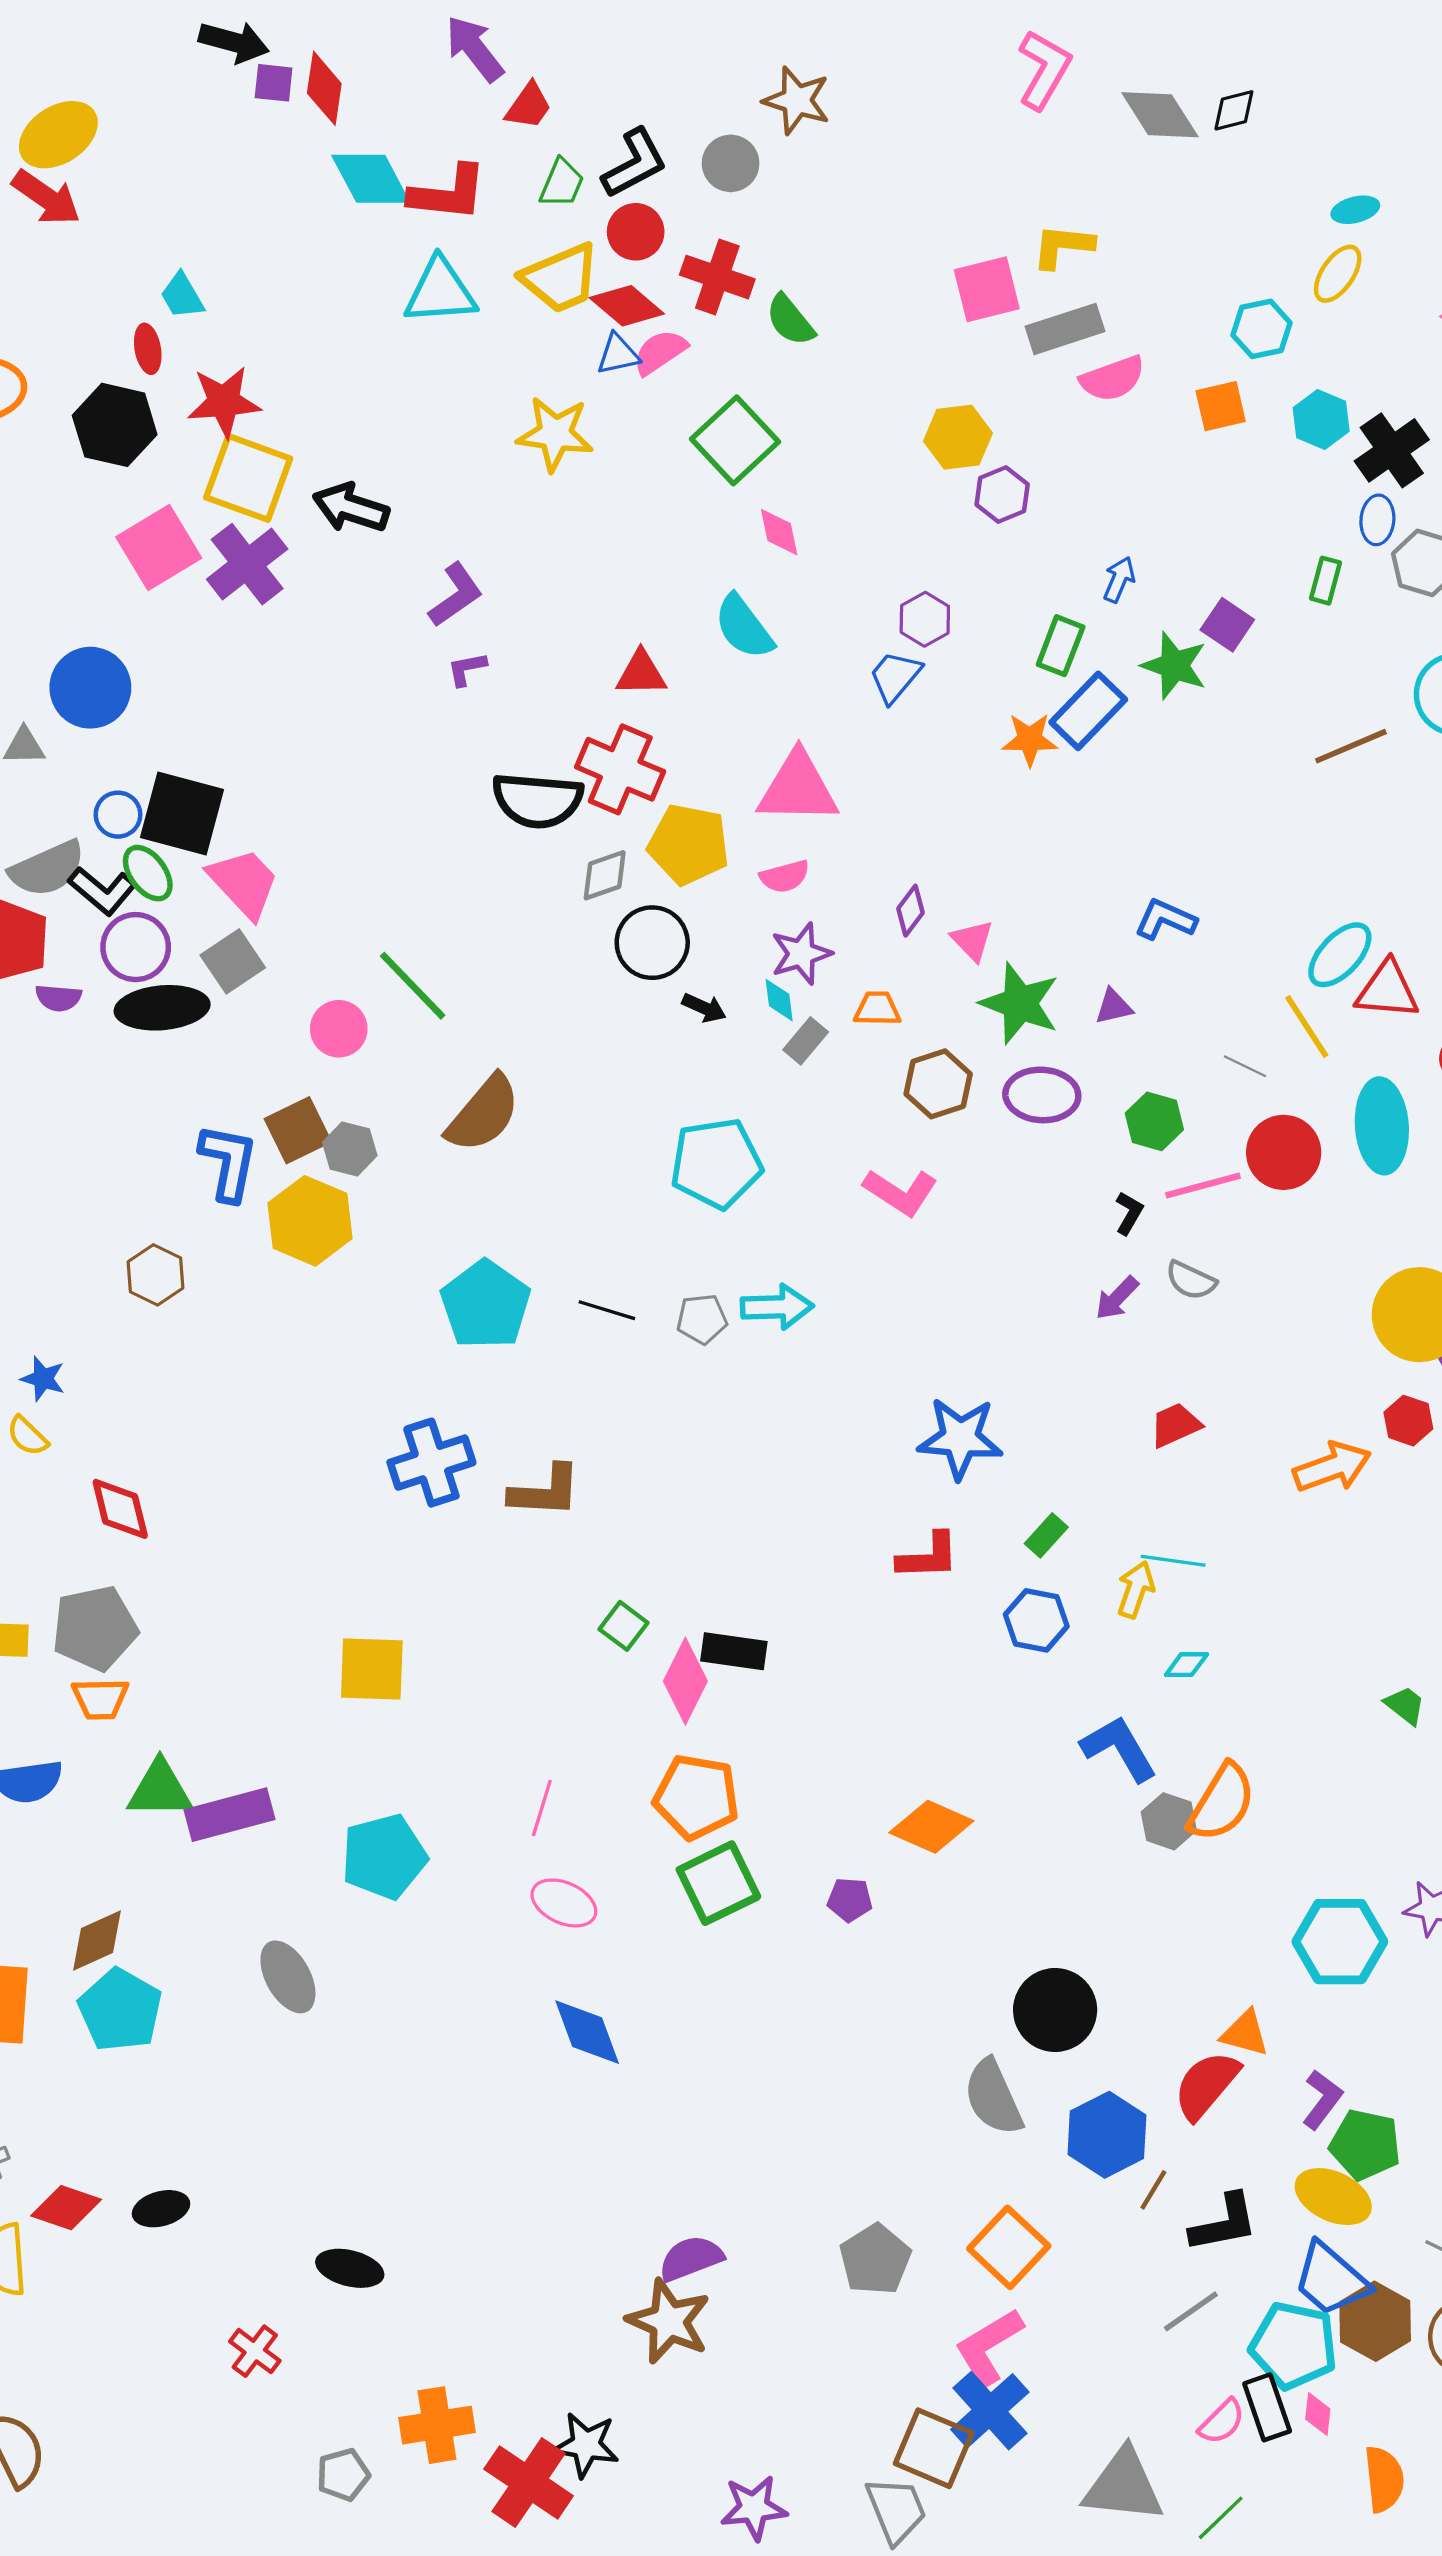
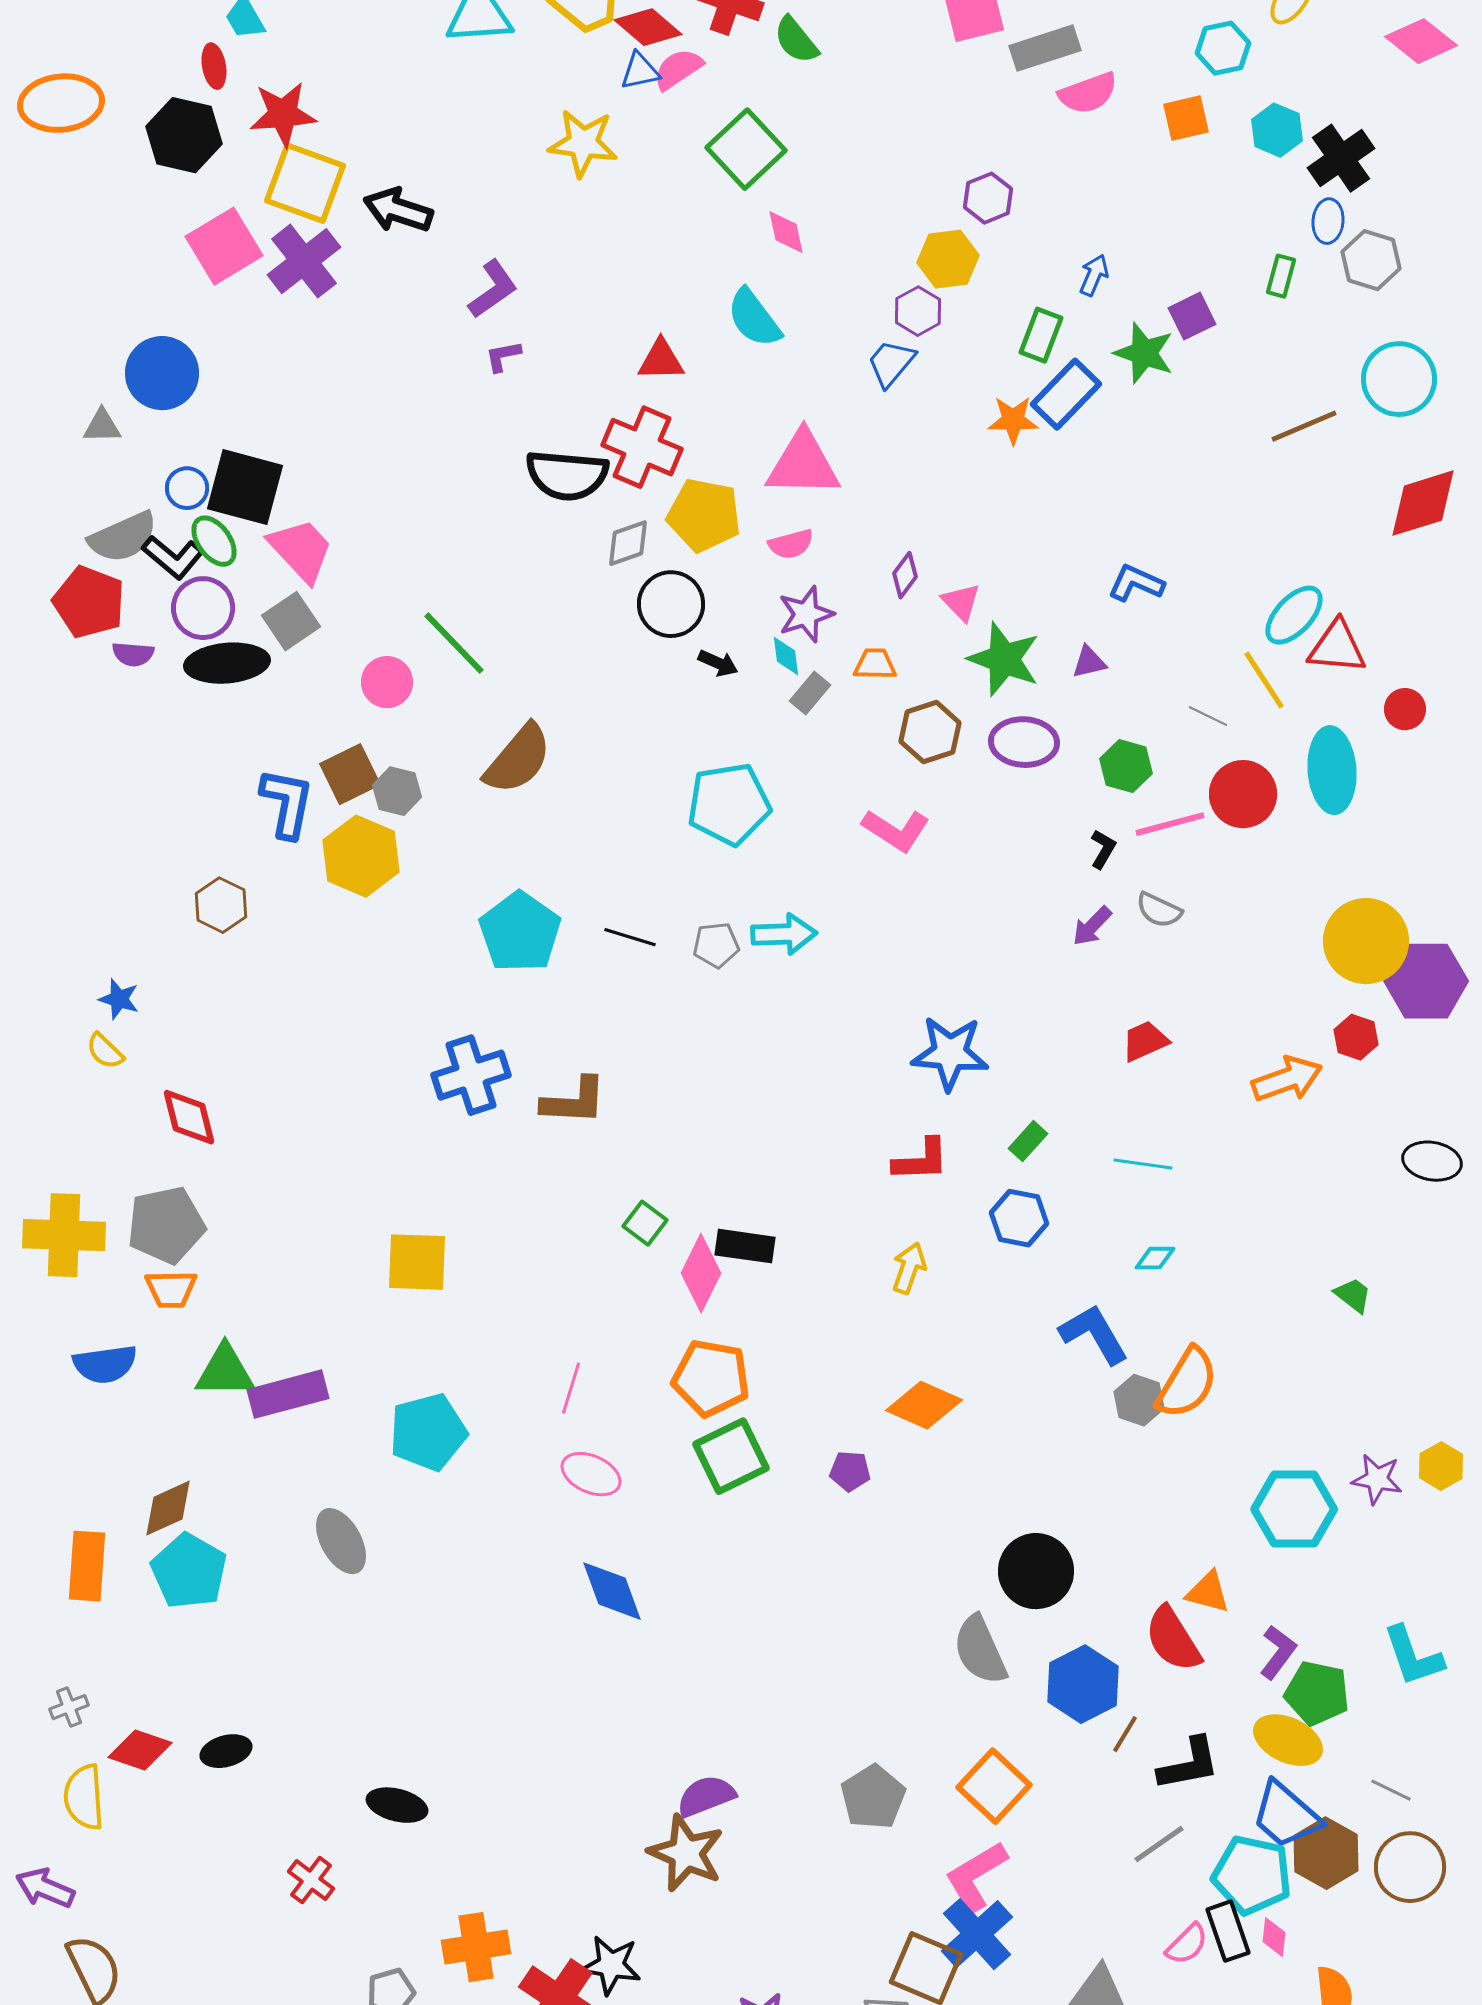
yellow hexagon: (958, 437) -> (948, 259), moved
purple square: (1227, 625) -> (1192, 316), turned 30
yellow arrow: (1136, 1589) -> (909, 1268), moved
red semicircle: (1206, 2085) -> (1173, 1639), turned -72

